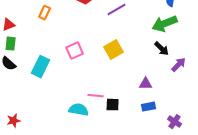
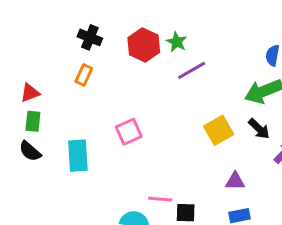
yellow square: (114, 50) -> (219, 130), moved
cyan rectangle: (41, 67) -> (78, 156), turned -30

